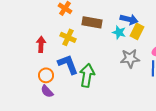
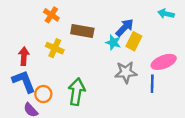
blue arrow: (129, 19) -> (125, 28), turned -60
blue L-shape: (68, 64) -> (24, 81), moved
orange circle: (46, 75) -> (43, 94), moved

